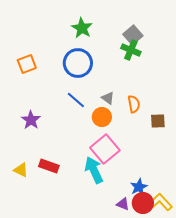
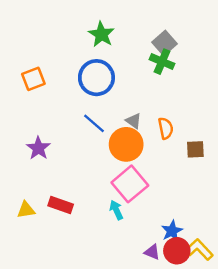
orange circle: (102, 117) -> (126, 144), size x1.4
yellow triangle: (21, 170) -> (26, 210), turned -35
cyan arrow: (94, 170) -> (116, 210), size x0.6

